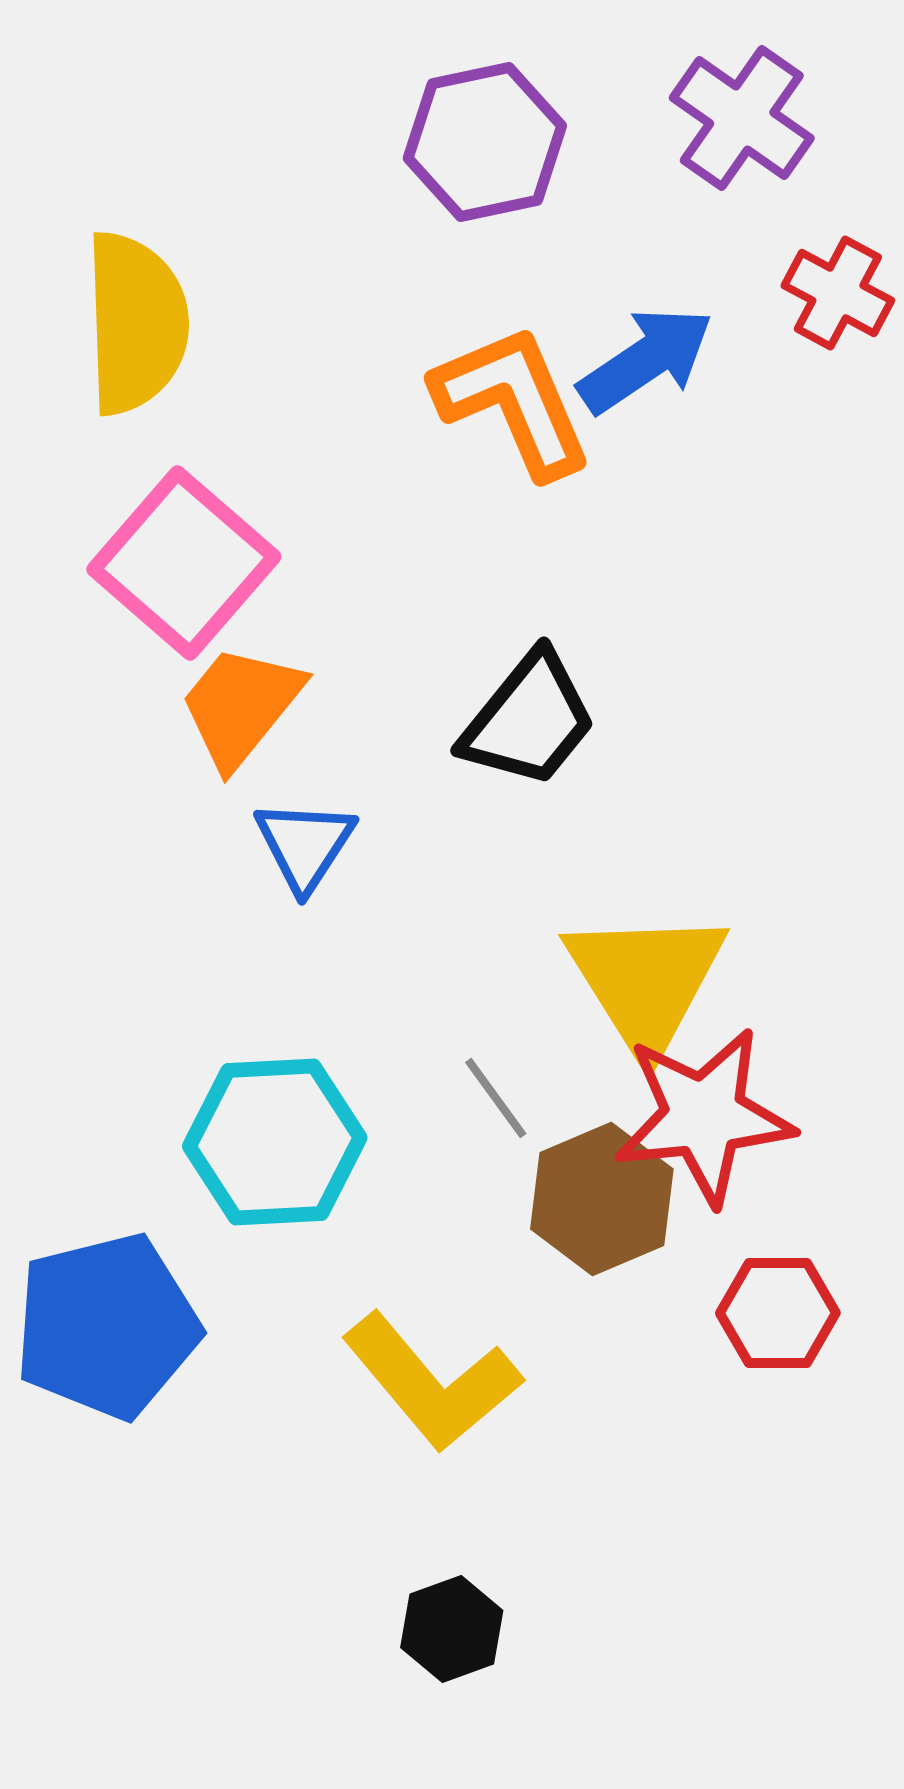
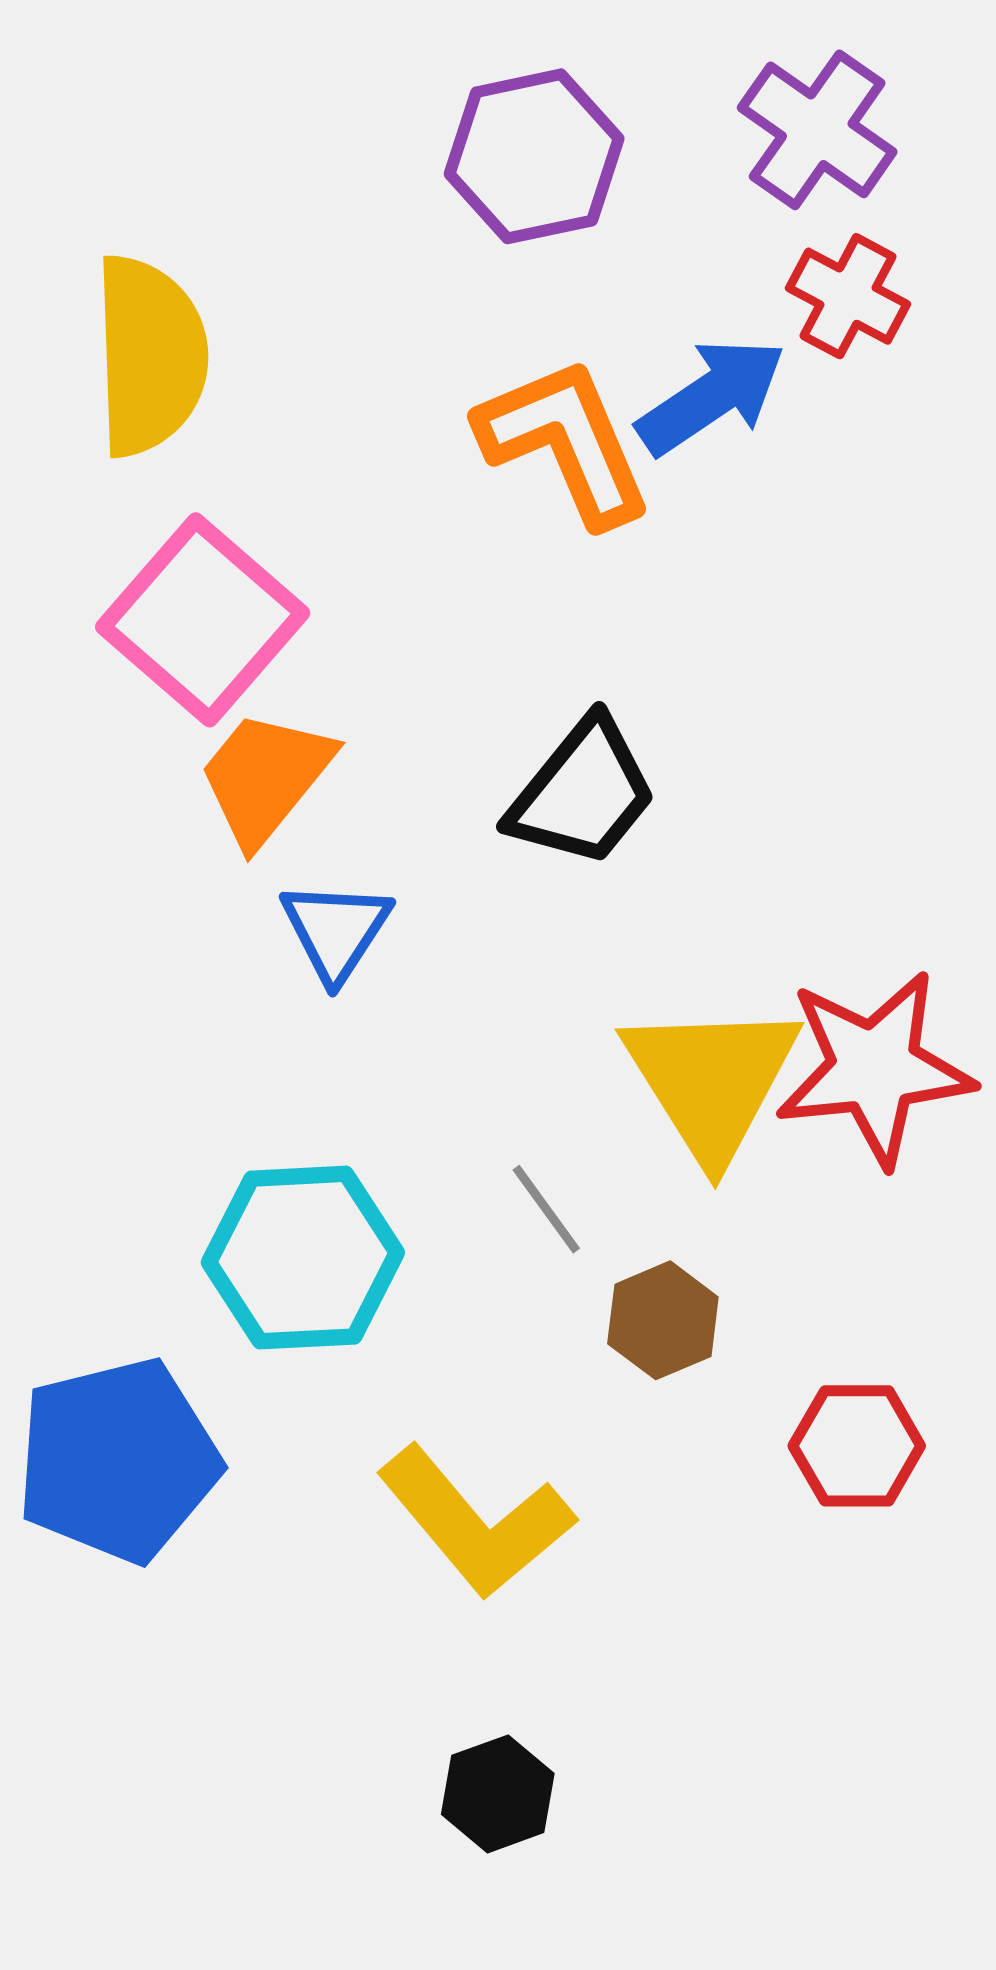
red cross: (838, 293) -> (848, 296), moved
red star: (704, 1116) -> (874, 1068), moved
brown hexagon: (602, 1199) -> (663, 1320), size x0.7

